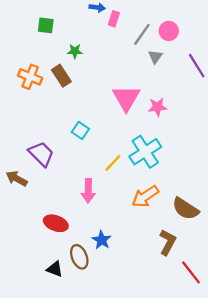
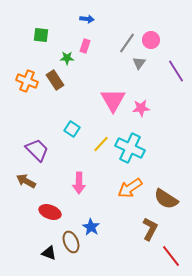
pink rectangle: (114, 19) -> (85, 46), moved
cyan cross: (145, 152) -> (130, 148), turned -32
yellow line: (113, 163) -> (101, 144), moved
brown arrow: (17, 179) -> (26, 181), moved

